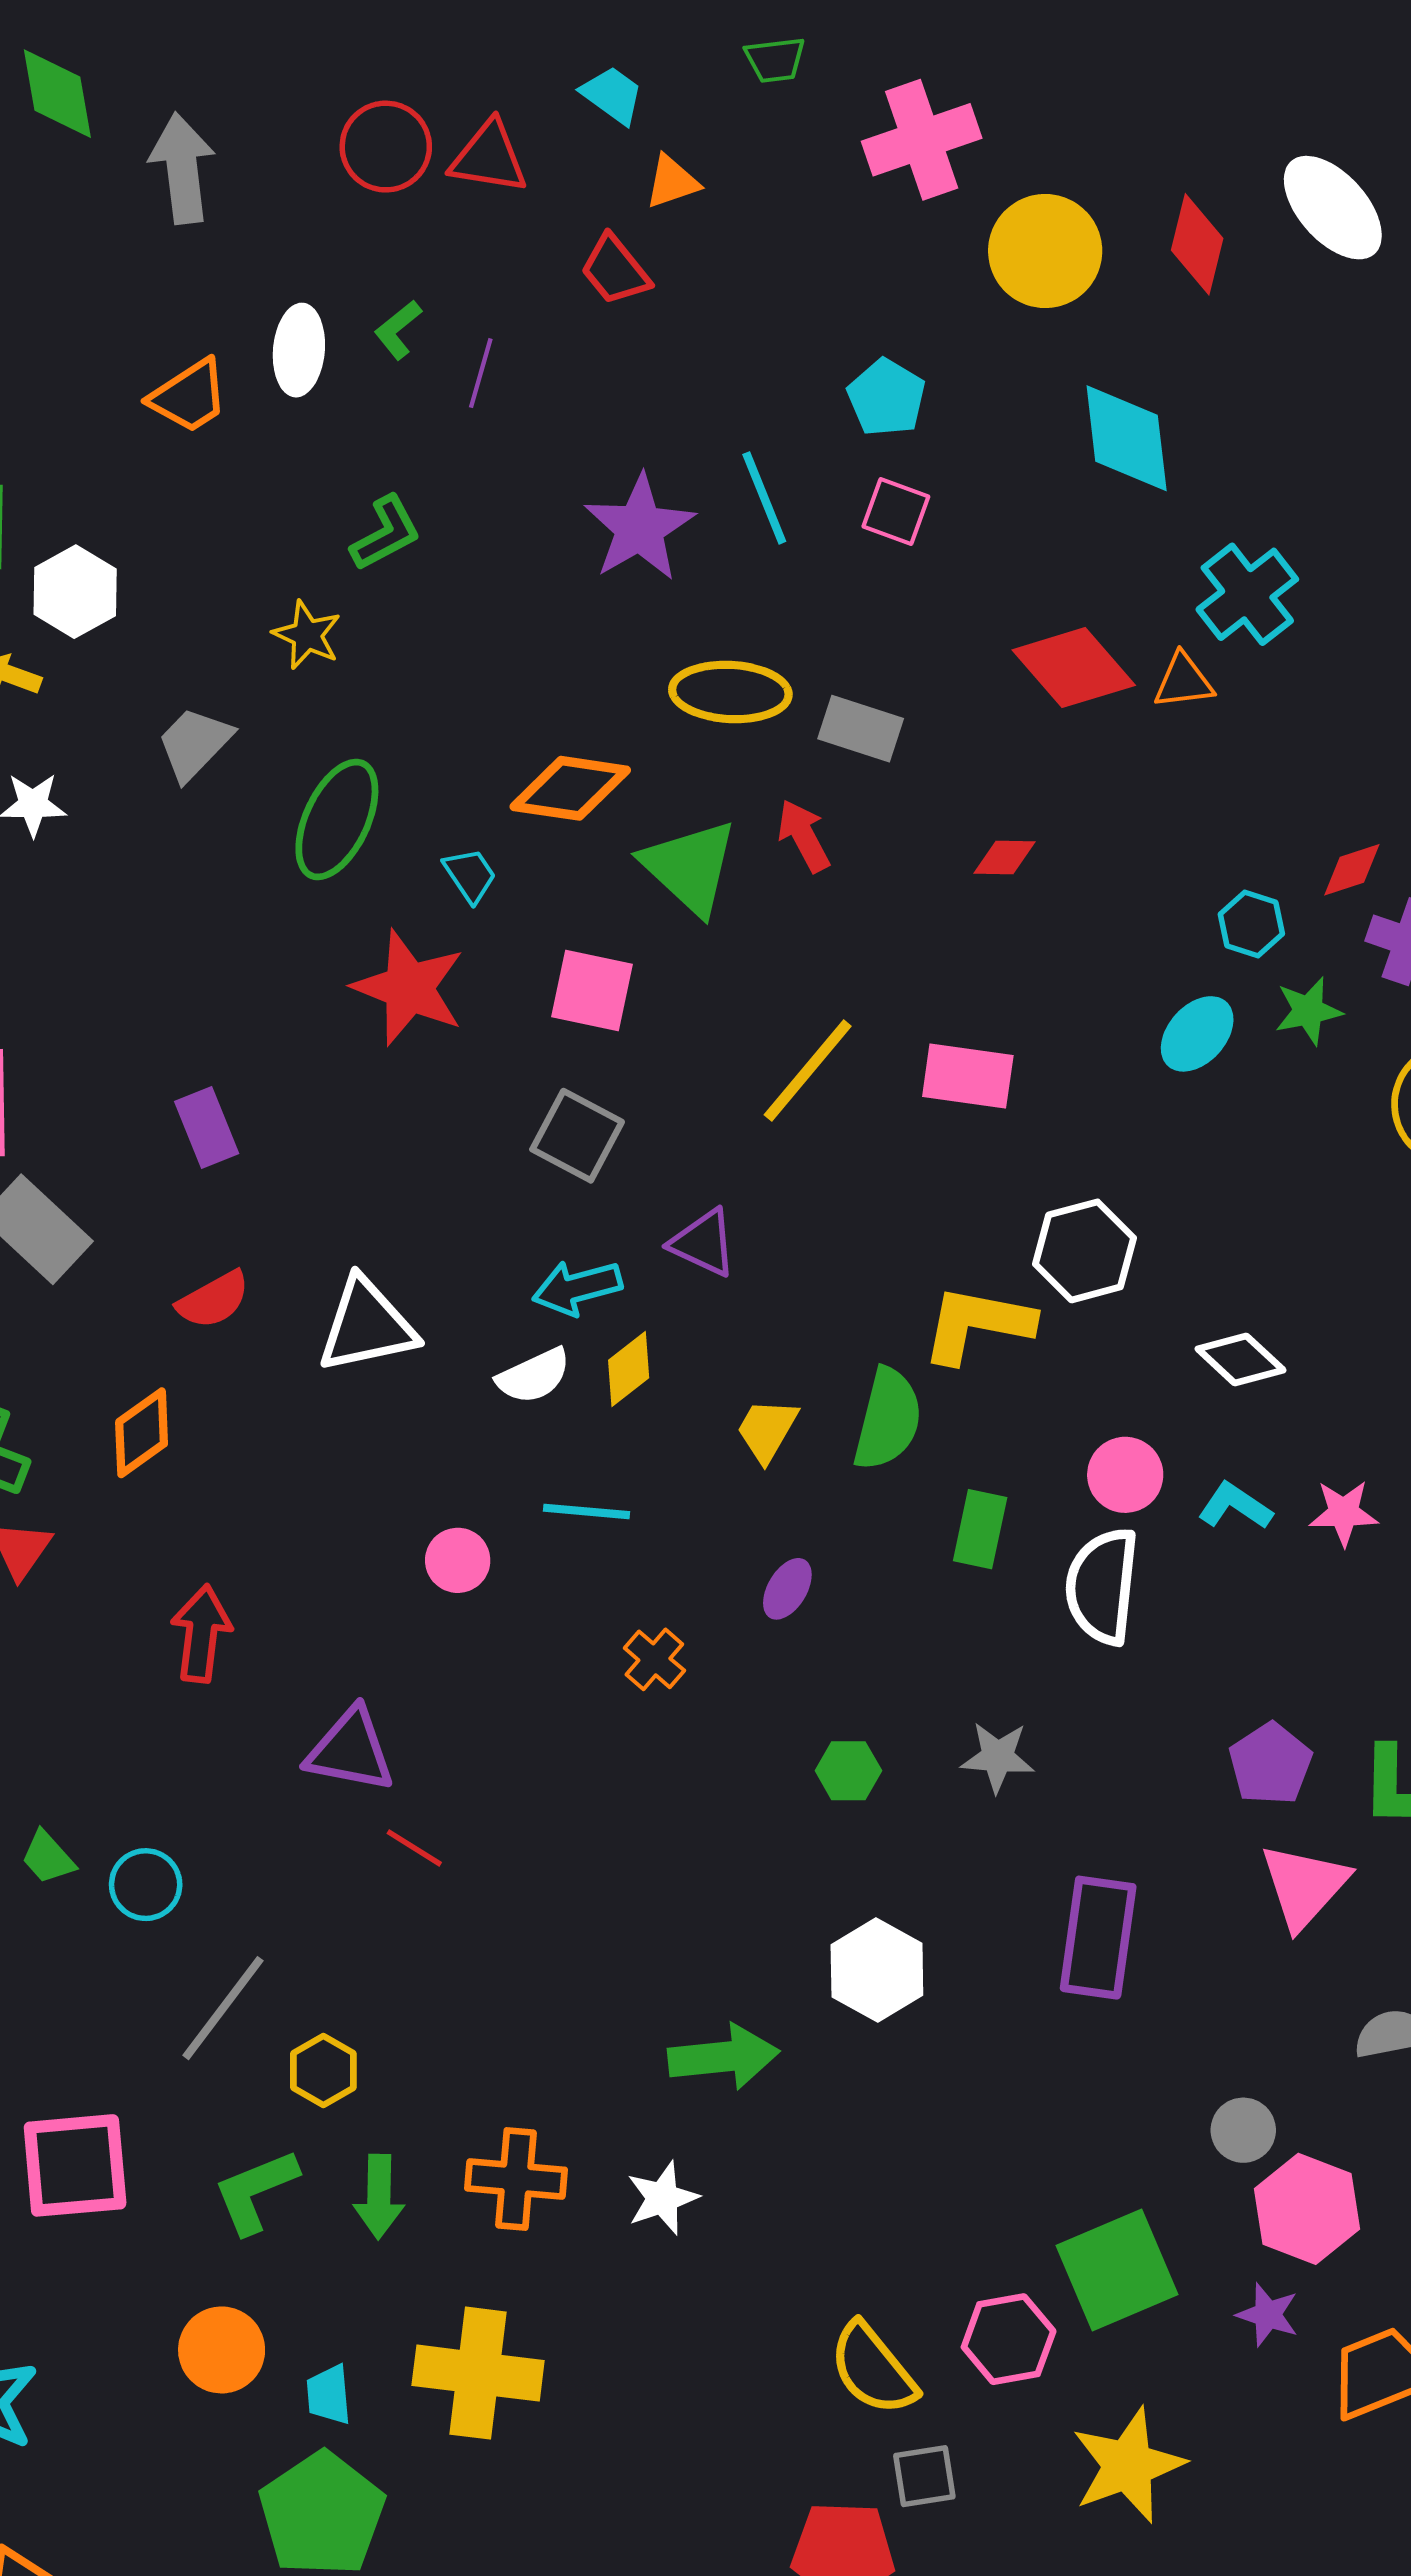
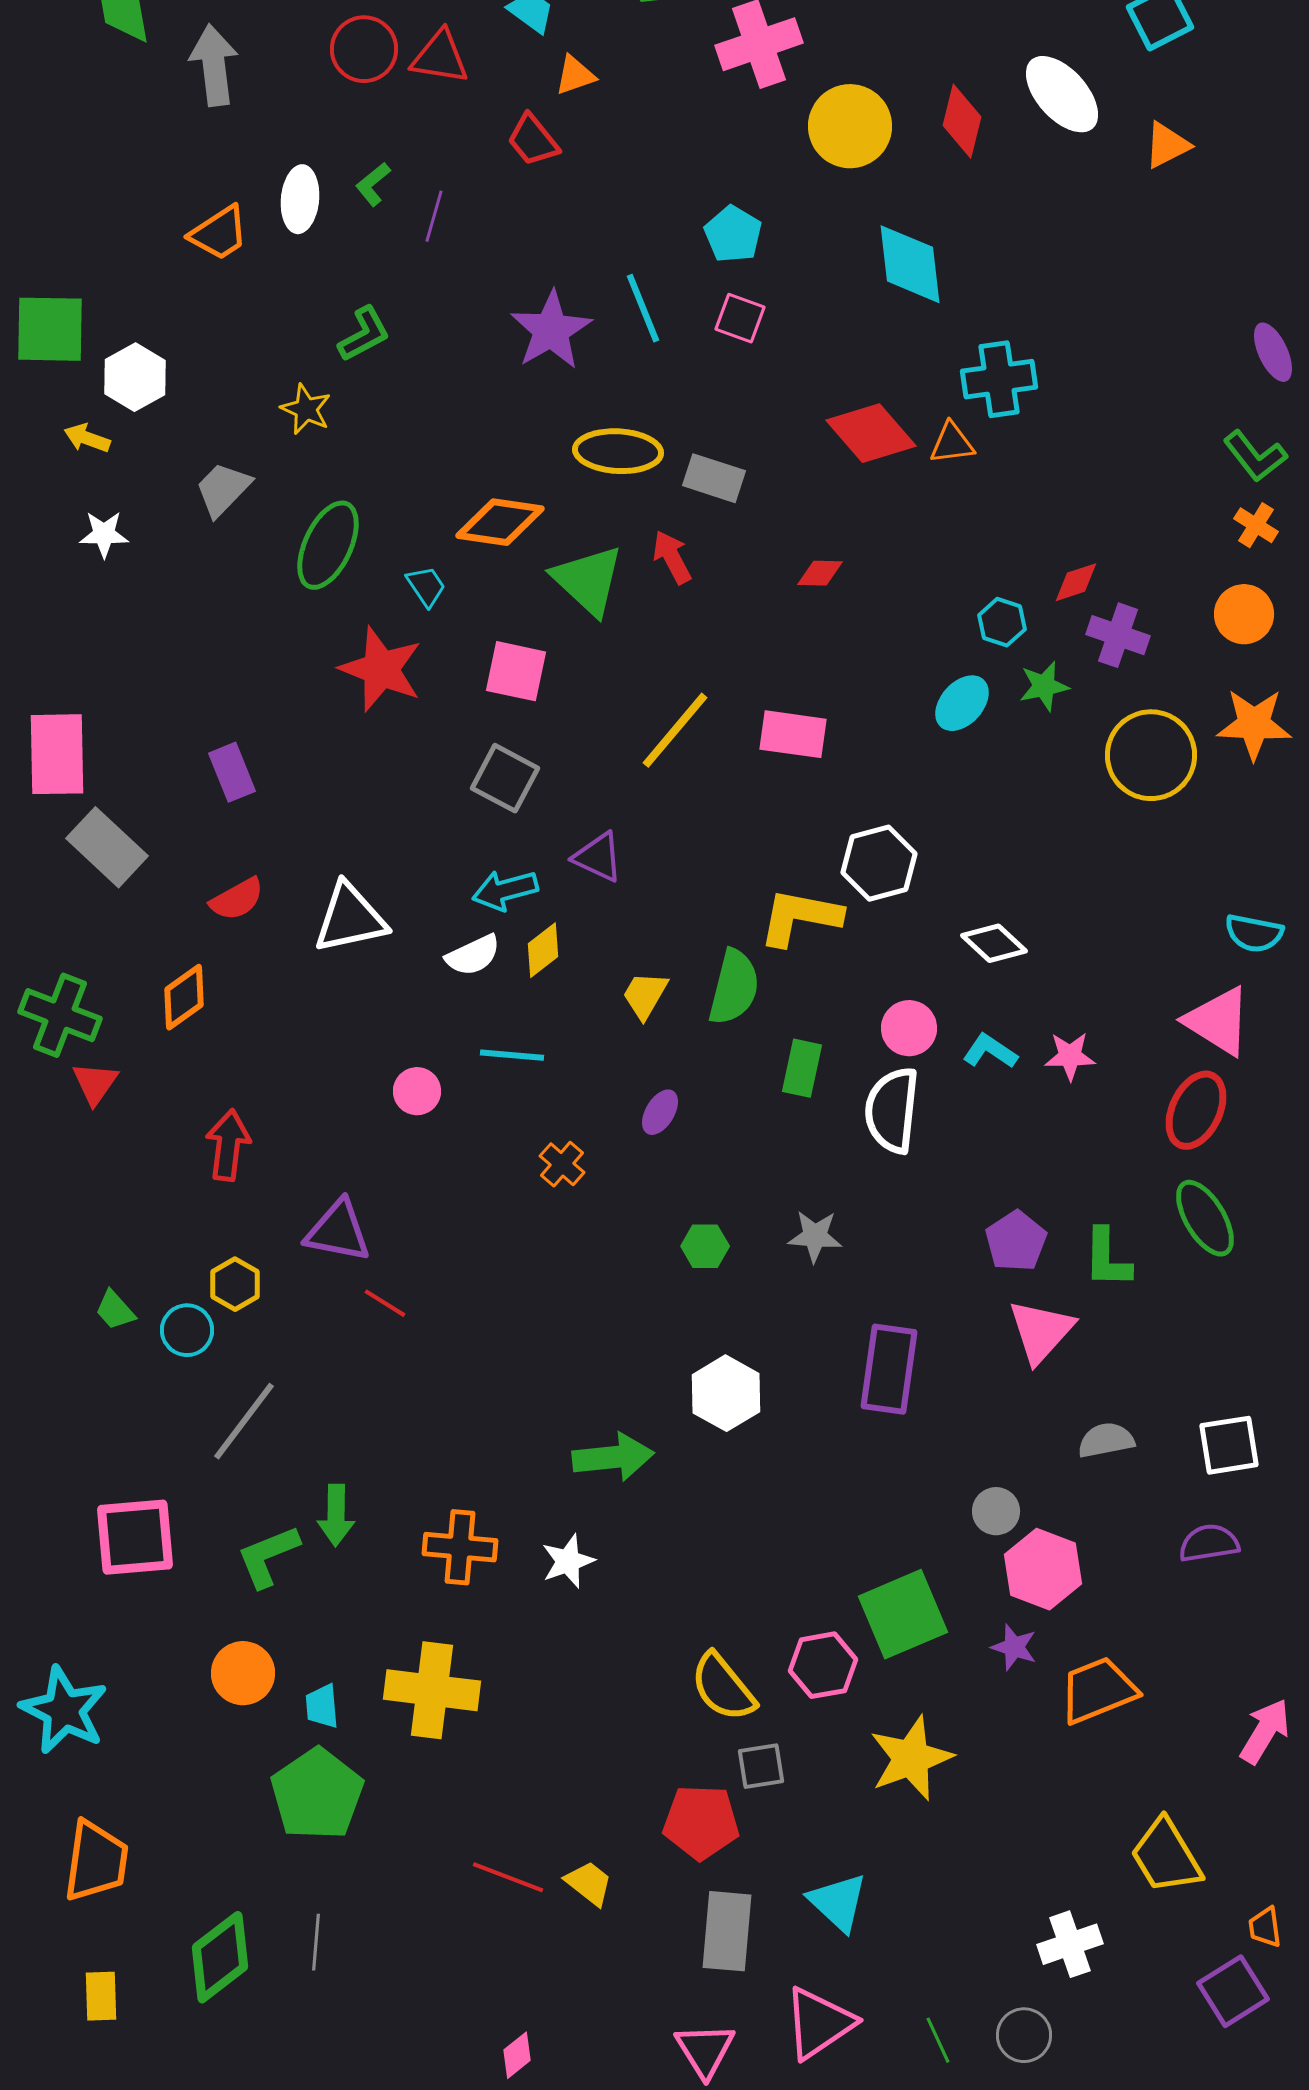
cyan cross: (1247, 594) -> (999, 379), turned 30
yellow hexagon: (323, 2070) -> (235, 1284), moved
green arrow: (379, 2197) -> (336, 1515), moved

